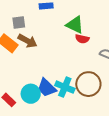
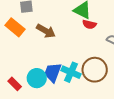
brown arrow: (27, 41) -> (46, 31), moved
blue trapezoid: (47, 88) -> (53, 72), turned 65

